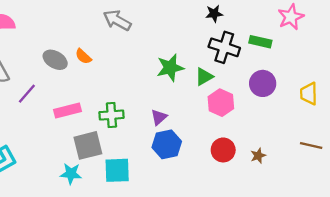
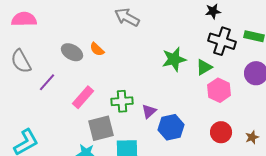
pink rectangle: (68, 111) -> (83, 97), turned -35
purple triangle: (159, 117) -> (149, 111), moved

